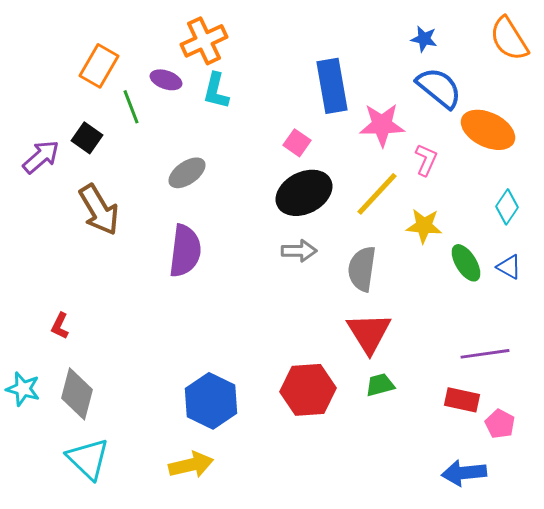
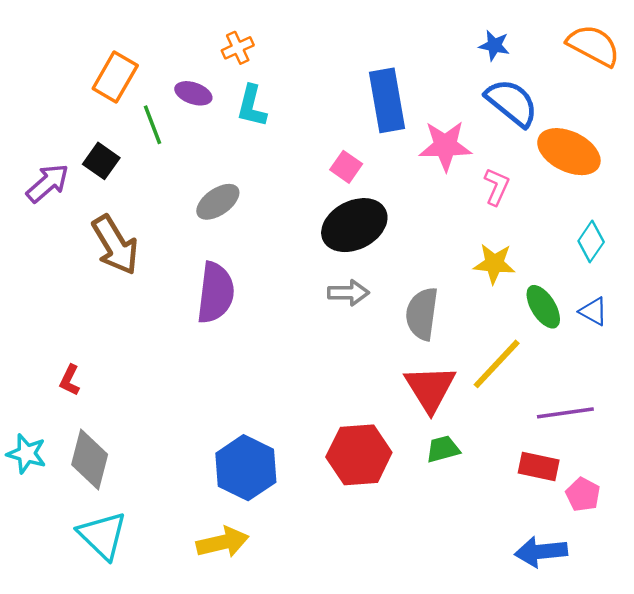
orange semicircle: (509, 39) -> (593, 45), turned 150
orange cross: (204, 41) -> (238, 48), size x0.6
yellow line: (377, 194) -> (497, 364), moved

